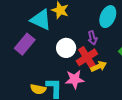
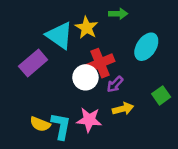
purple arrow: (92, 38) -> (115, 84), moved, turned 48
red cross: (87, 57) -> (100, 63), moved

